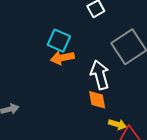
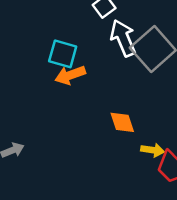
white arrow: (100, 75) -> (123, 38), moved

